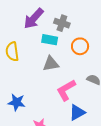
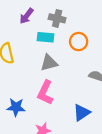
purple arrow: (34, 18) -> (26, 16), size x0.7
pink L-shape: (66, 90) -> (45, 92), moved, turned -30

